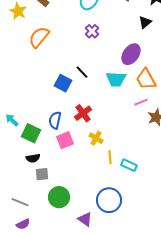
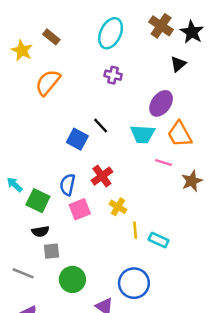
purple cross: (92, 31) -> (113, 75), turned -32
pink line: (141, 102) -> (164, 162), moved, turned 40
gray line: (20, 202) -> (23, 273), moved

